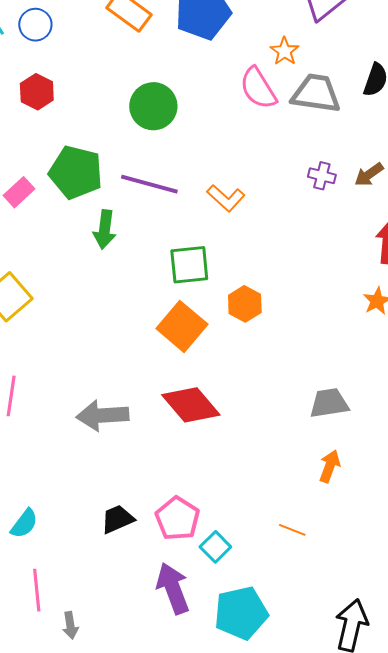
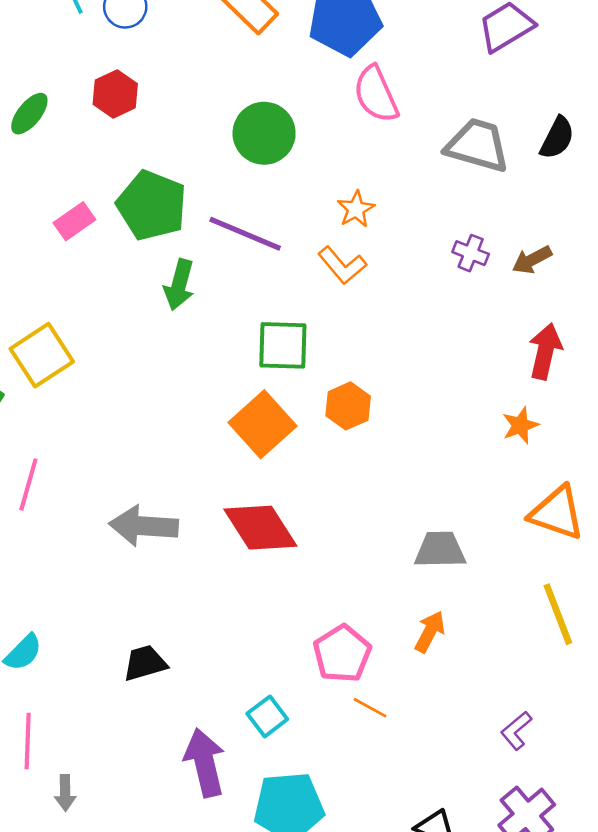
orange star: (285, 51) -> (356, 209), moved
pink semicircle: (258, 88) -> (376, 94), moved
pink pentagon: (178, 518) -> (342, 654), moved

